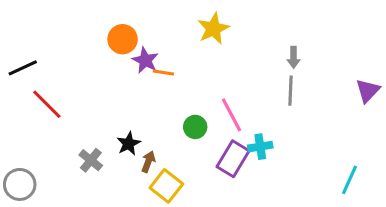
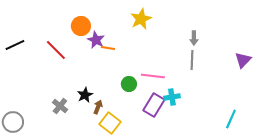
red line: (47, 104) -> (56, 50), moved
pink line: (231, 115) -> (153, 76), turned -55

